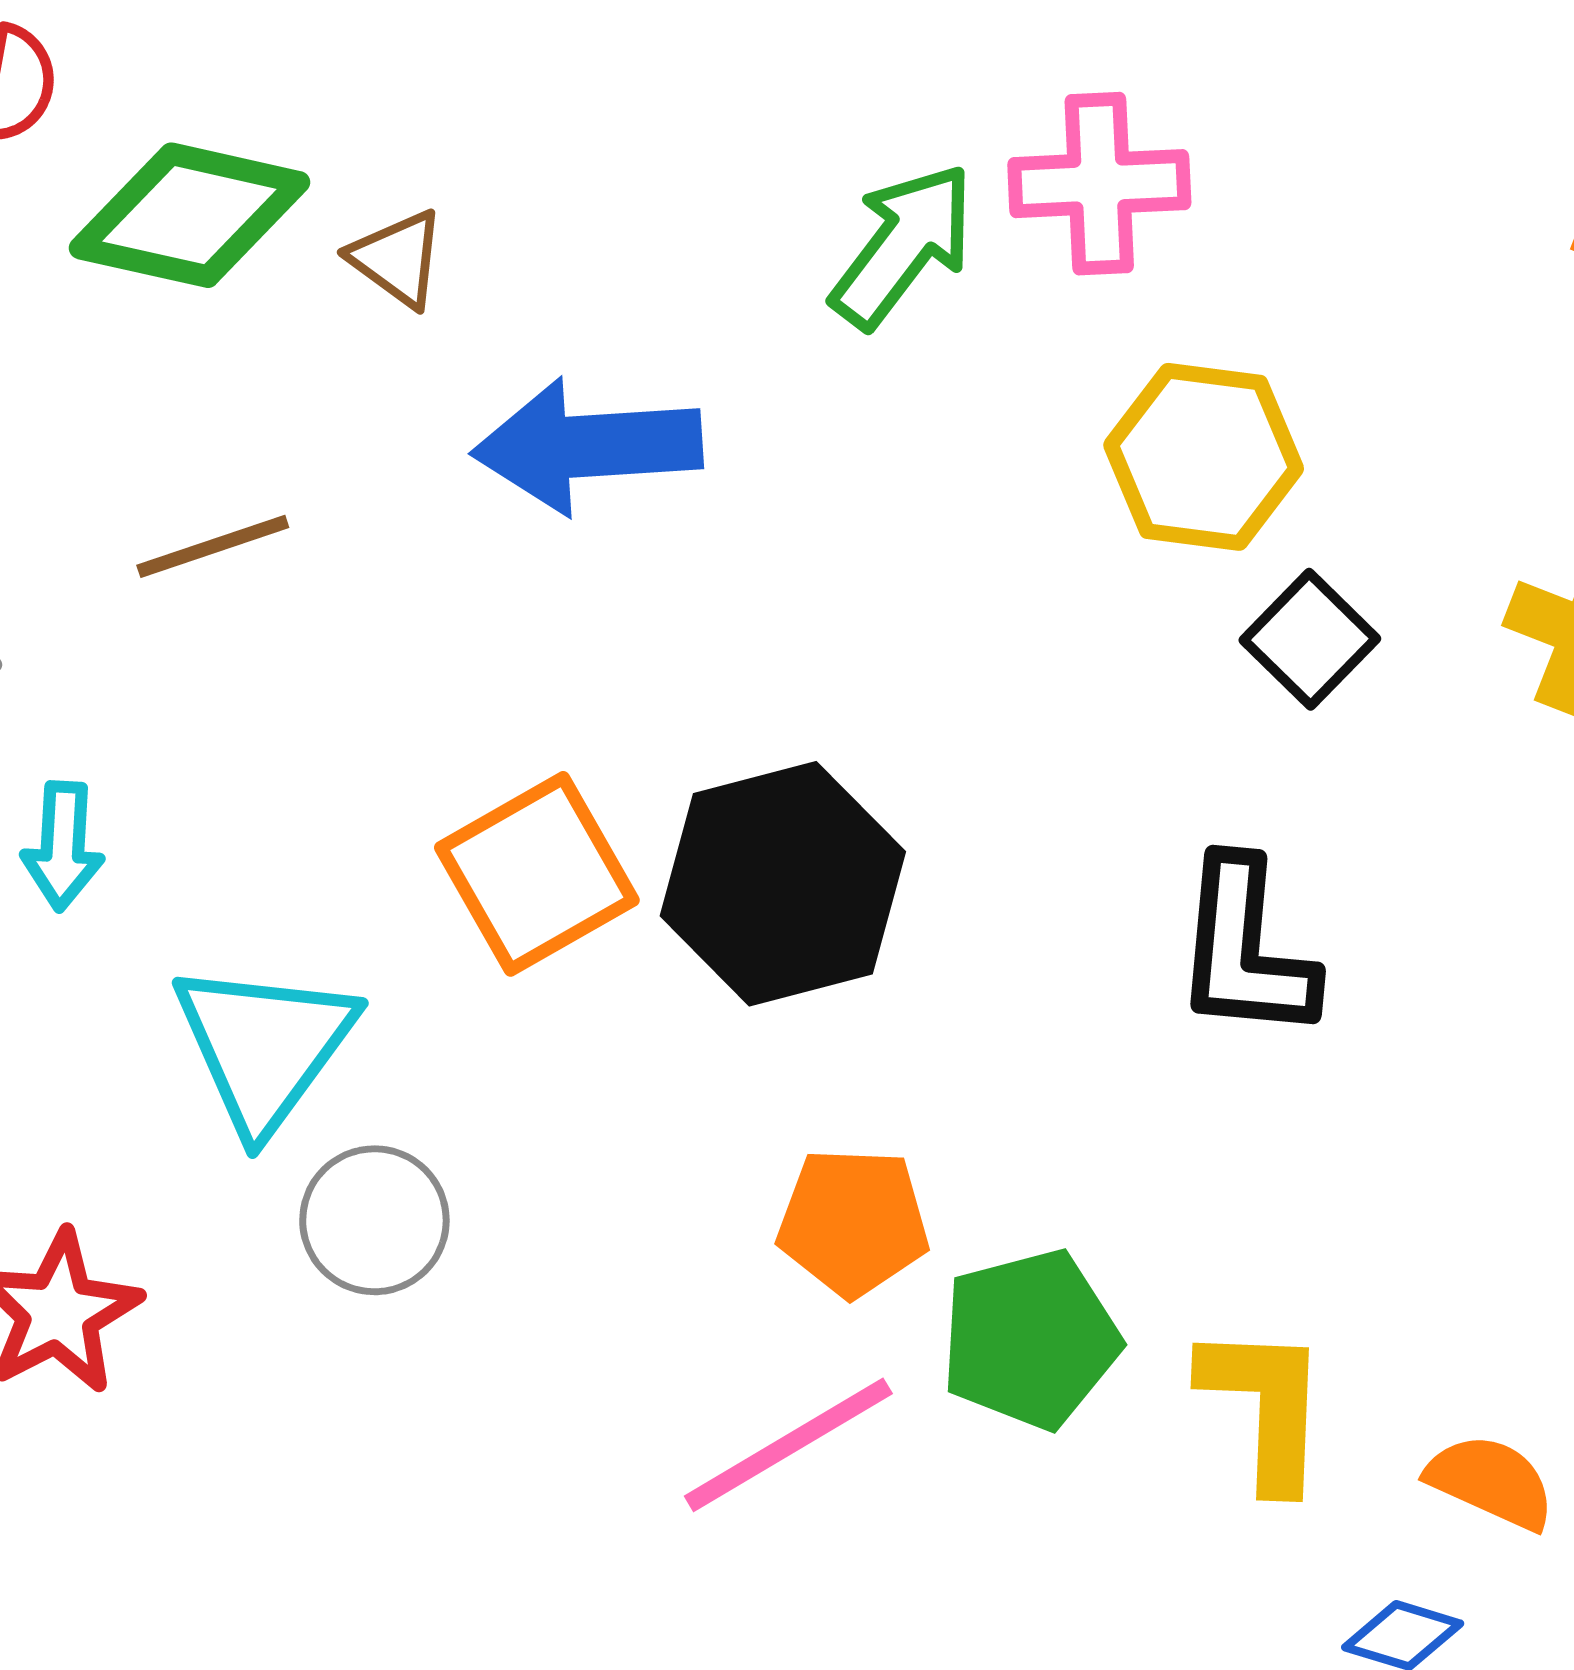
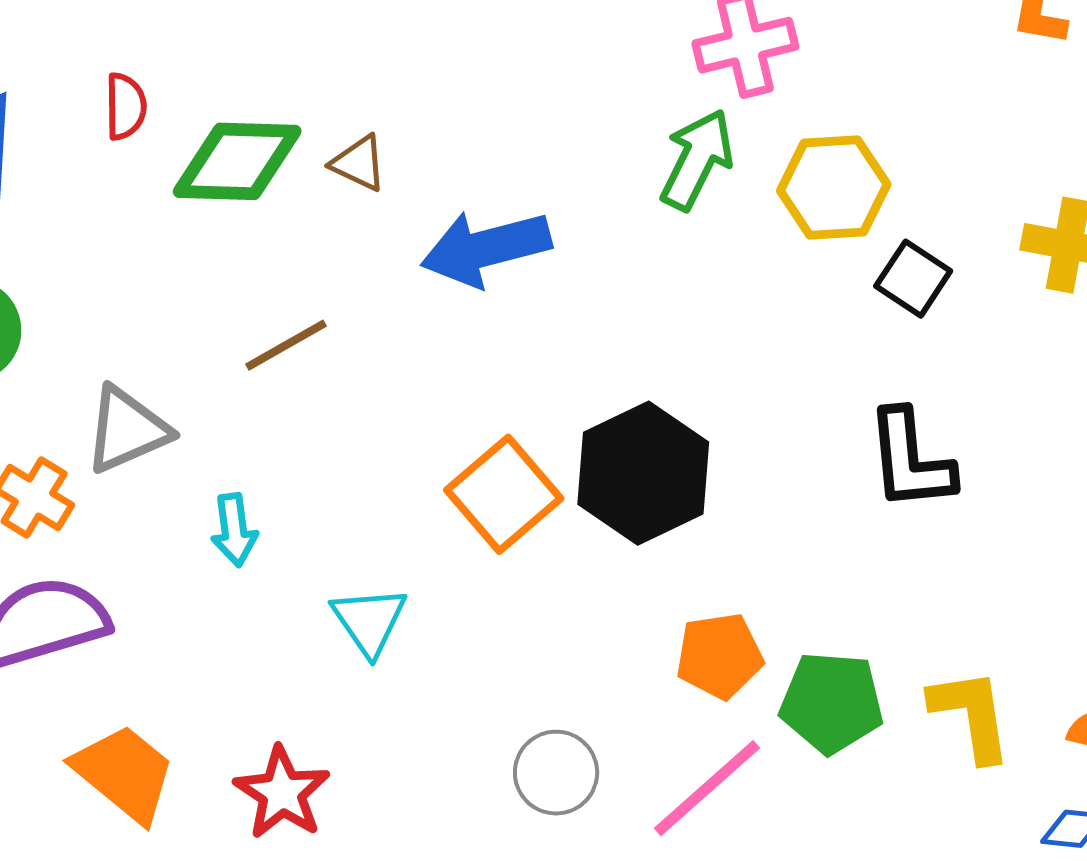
green arrow: (903, 246) -> (697, 160), moved
cyan triangle: (264, 1046) -> (369, 621), size x0.7
gray circle: (374, 1220) -> (556, 773), moved
green pentagon: (1030, 1339) -> (832, 703), turned 30

